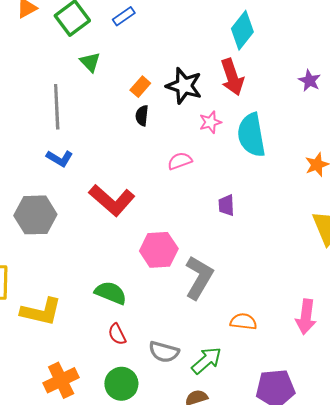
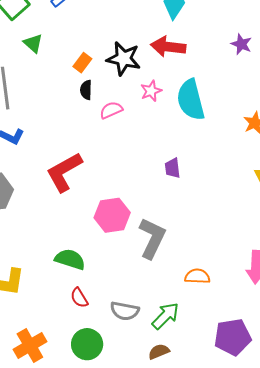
red arrow: (232, 77) -> (168, 47), turned 120
pink semicircle: (180, 161) -> (111, 110), moved
red L-shape: (112, 200) -> (64, 172), turned 114

